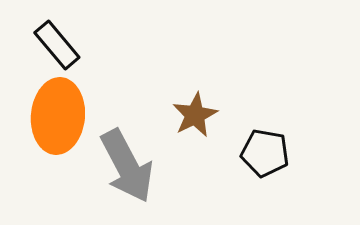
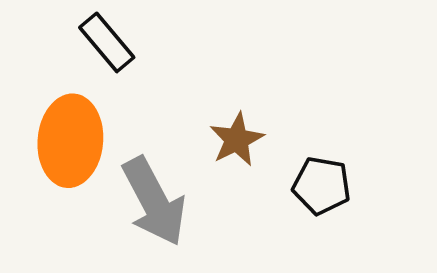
black rectangle: (57, 45) -> (107, 42), moved

